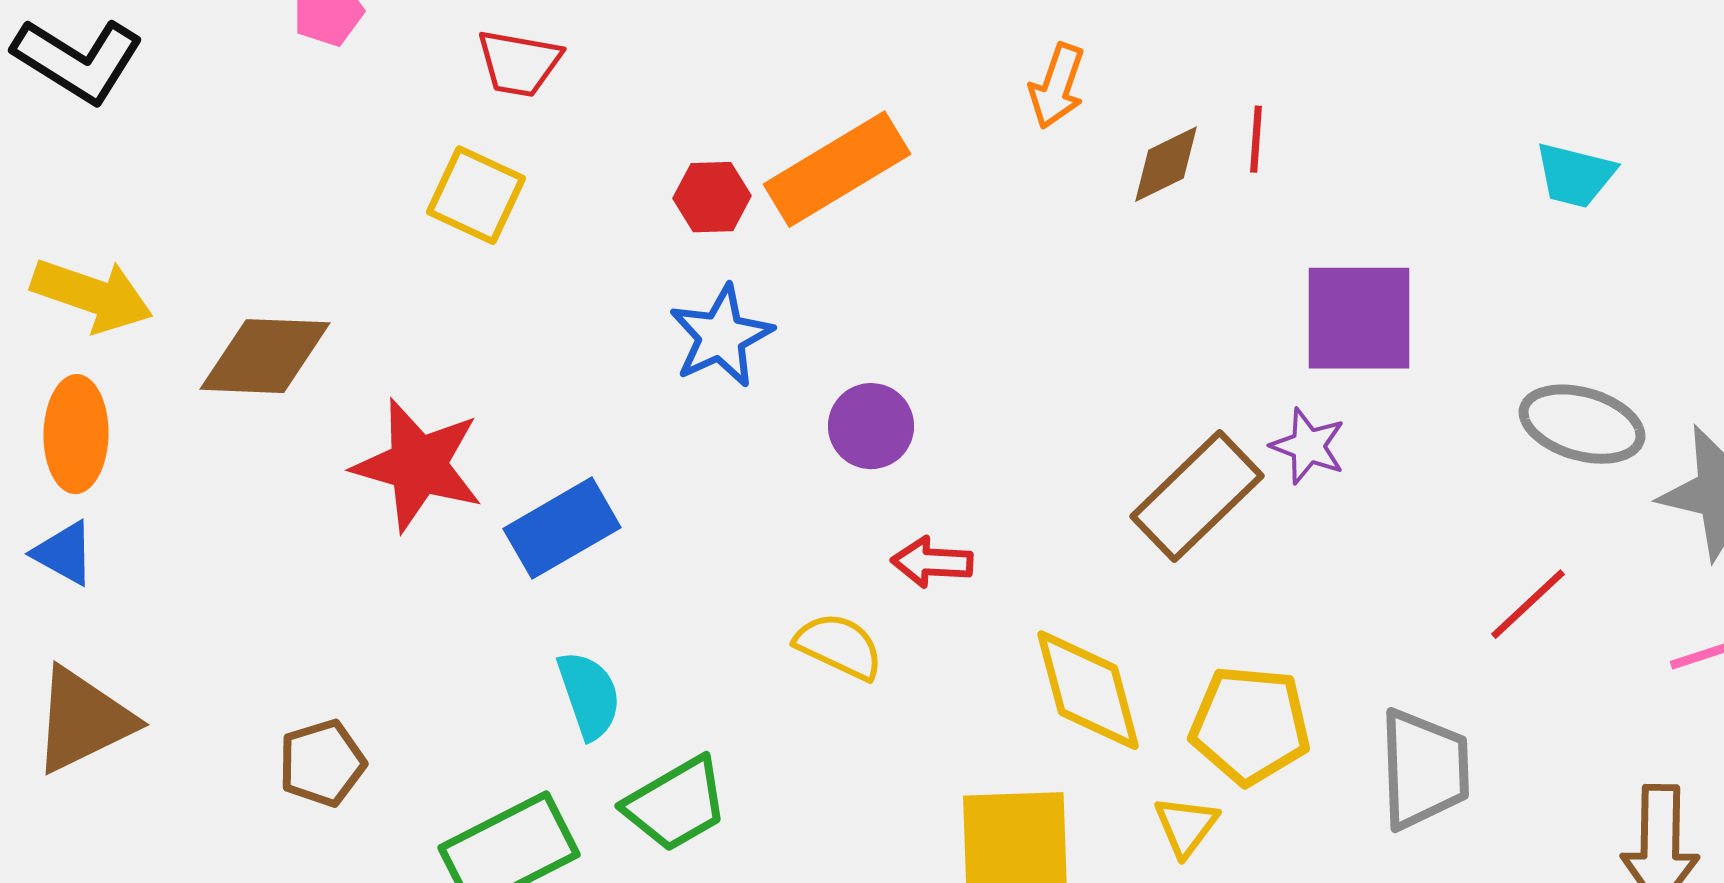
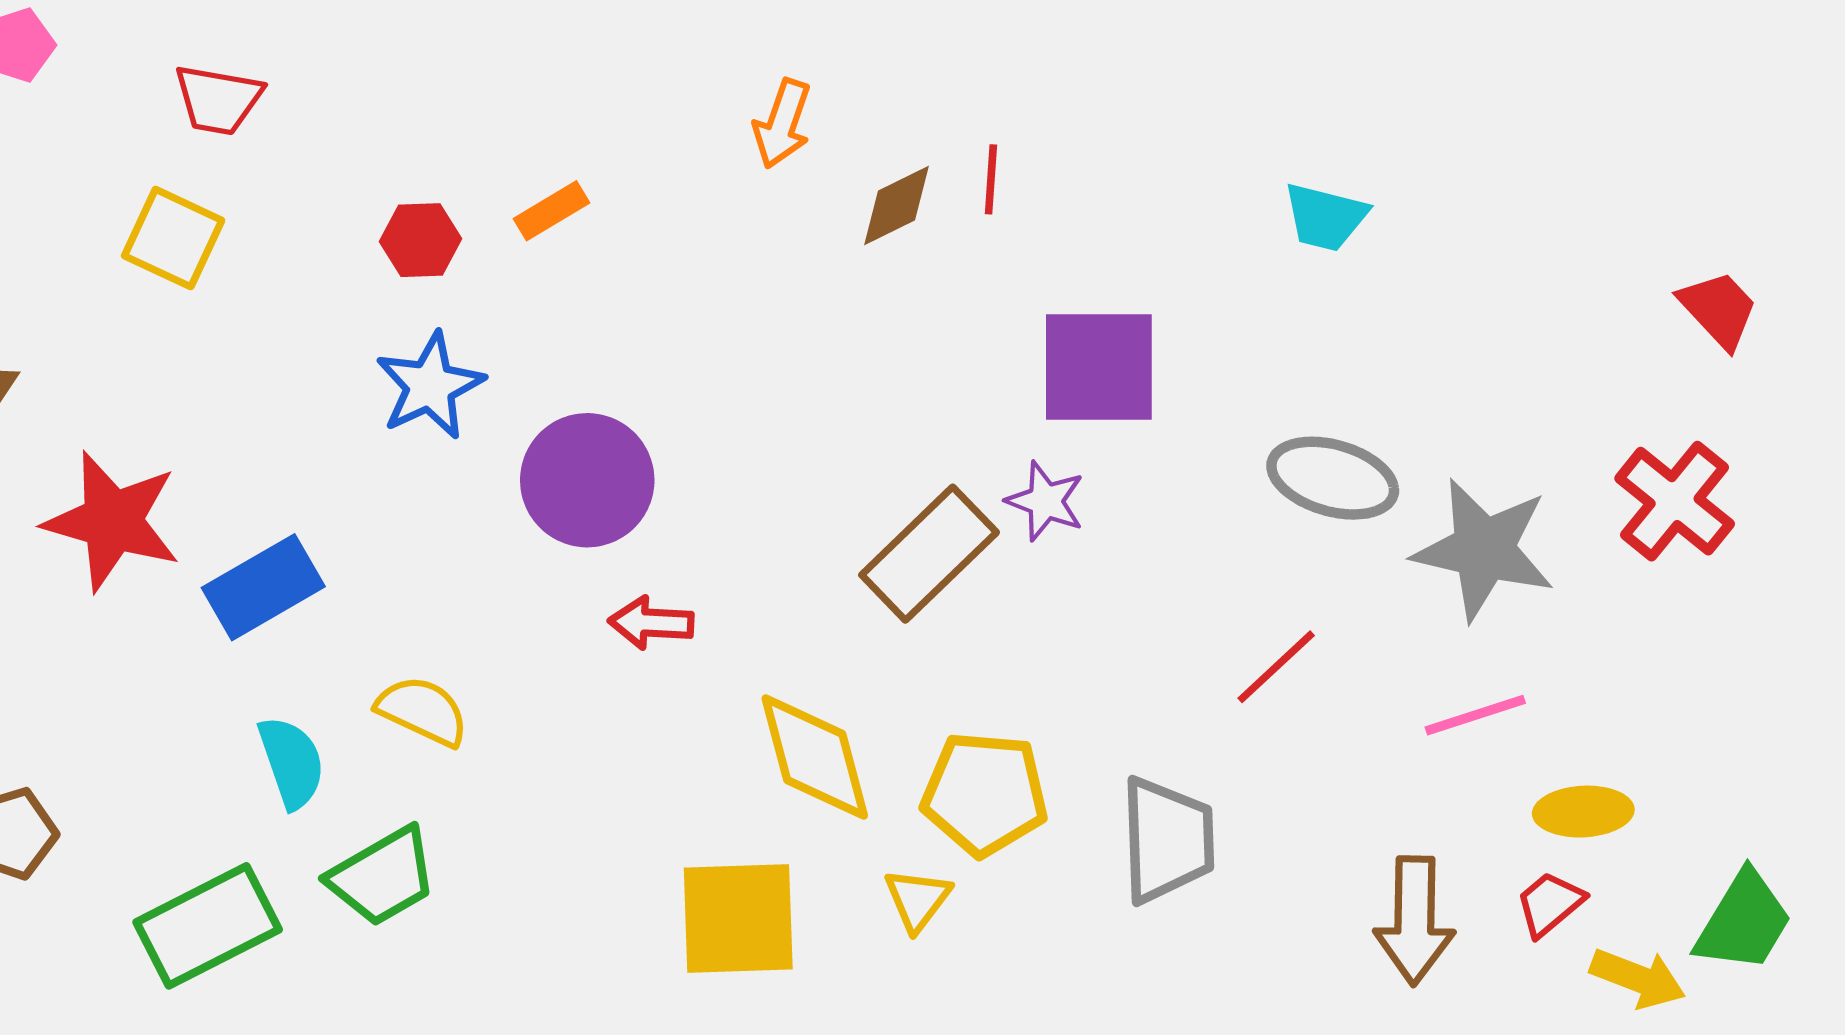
orange rectangle: (837, 169) -> (552, 211), size x0.5
purple circle: (871, 426) -> (587, 480), size x1.5
yellow semicircle: (839, 646) -> (423, 711), moved

